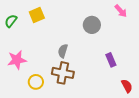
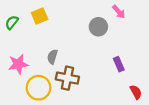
pink arrow: (121, 11) -> (119, 12), moved
gray semicircle: (63, 51) -> (52, 57), moved
yellow circle: (36, 82) -> (39, 88), size x1.5

